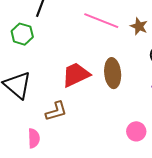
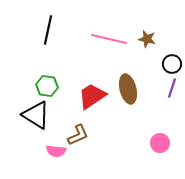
green hexagon: (22, 34) -> (47, 86), moved
pink semicircle: (34, 138) -> (56, 151), moved, turned 108

